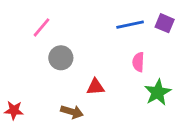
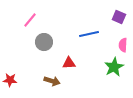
blue line: (130, 25) -> (89, 34), moved
pink semicircle: (138, 62) -> (123, 45), moved

